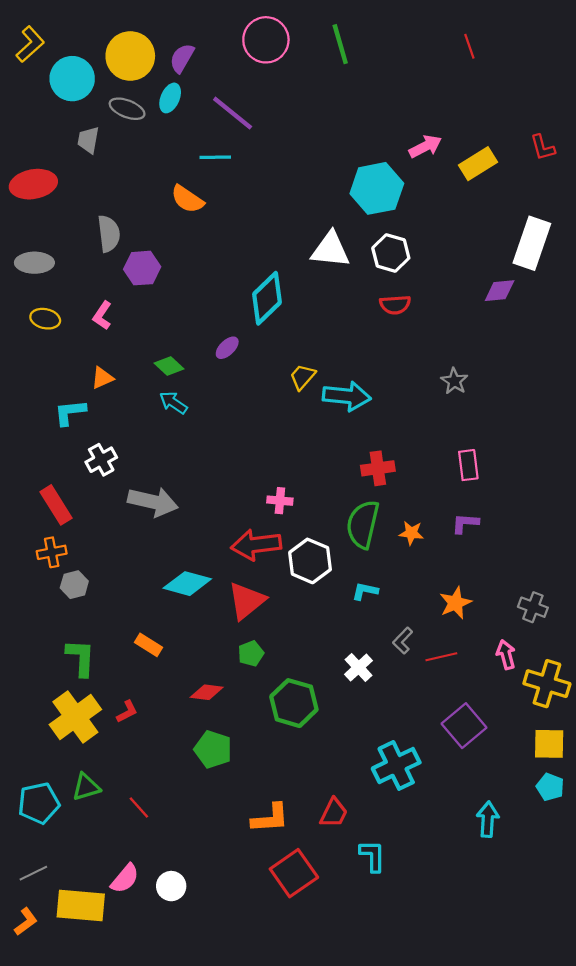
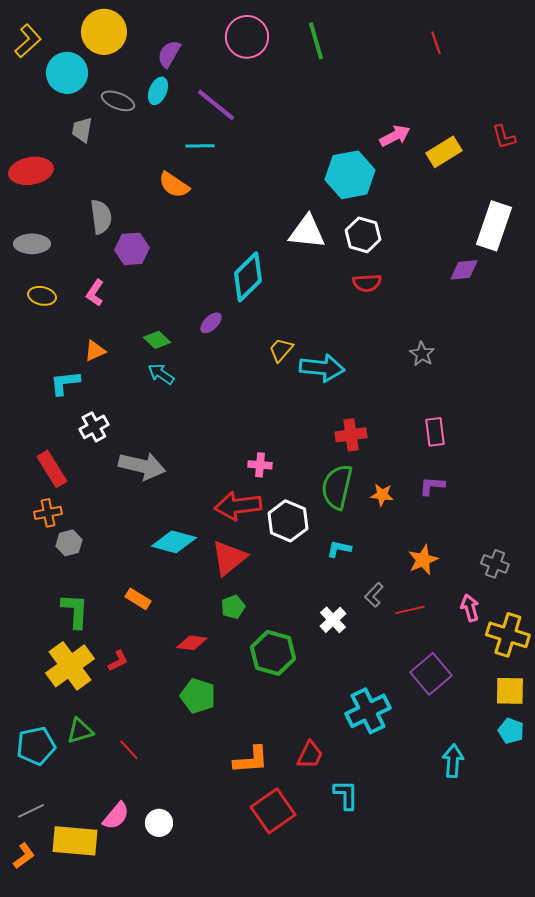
yellow circle: (130, 56) -> (104, 32), moved

